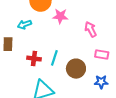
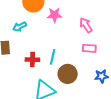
pink rectangle: (102, 54) -> (89, 48), moved
brown circle: (76, 69) -> (68, 74), moved

